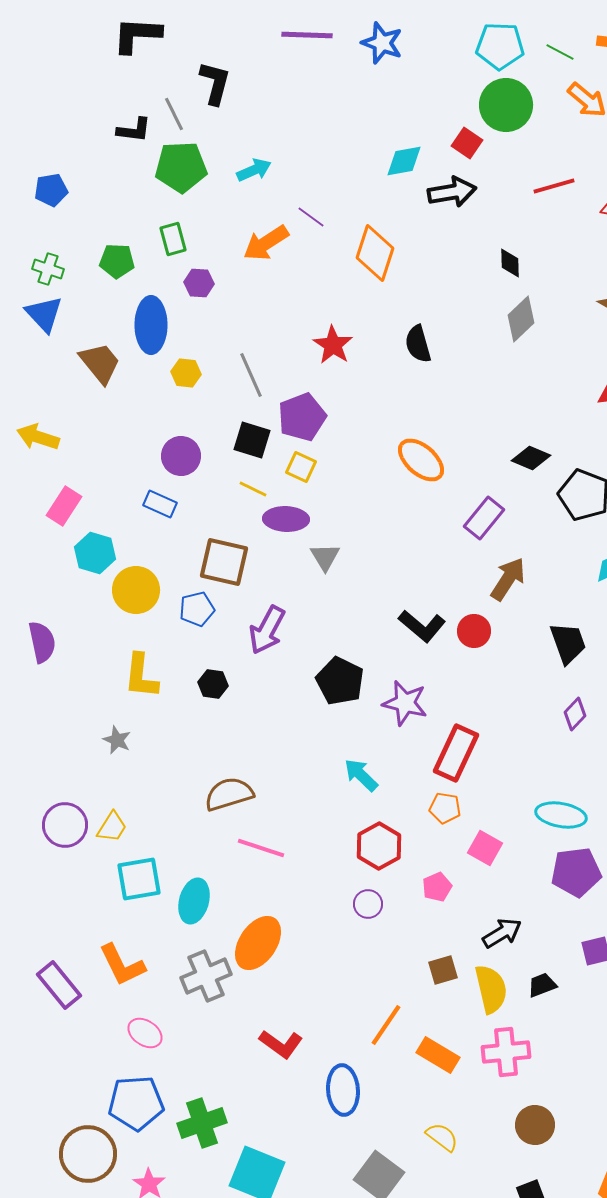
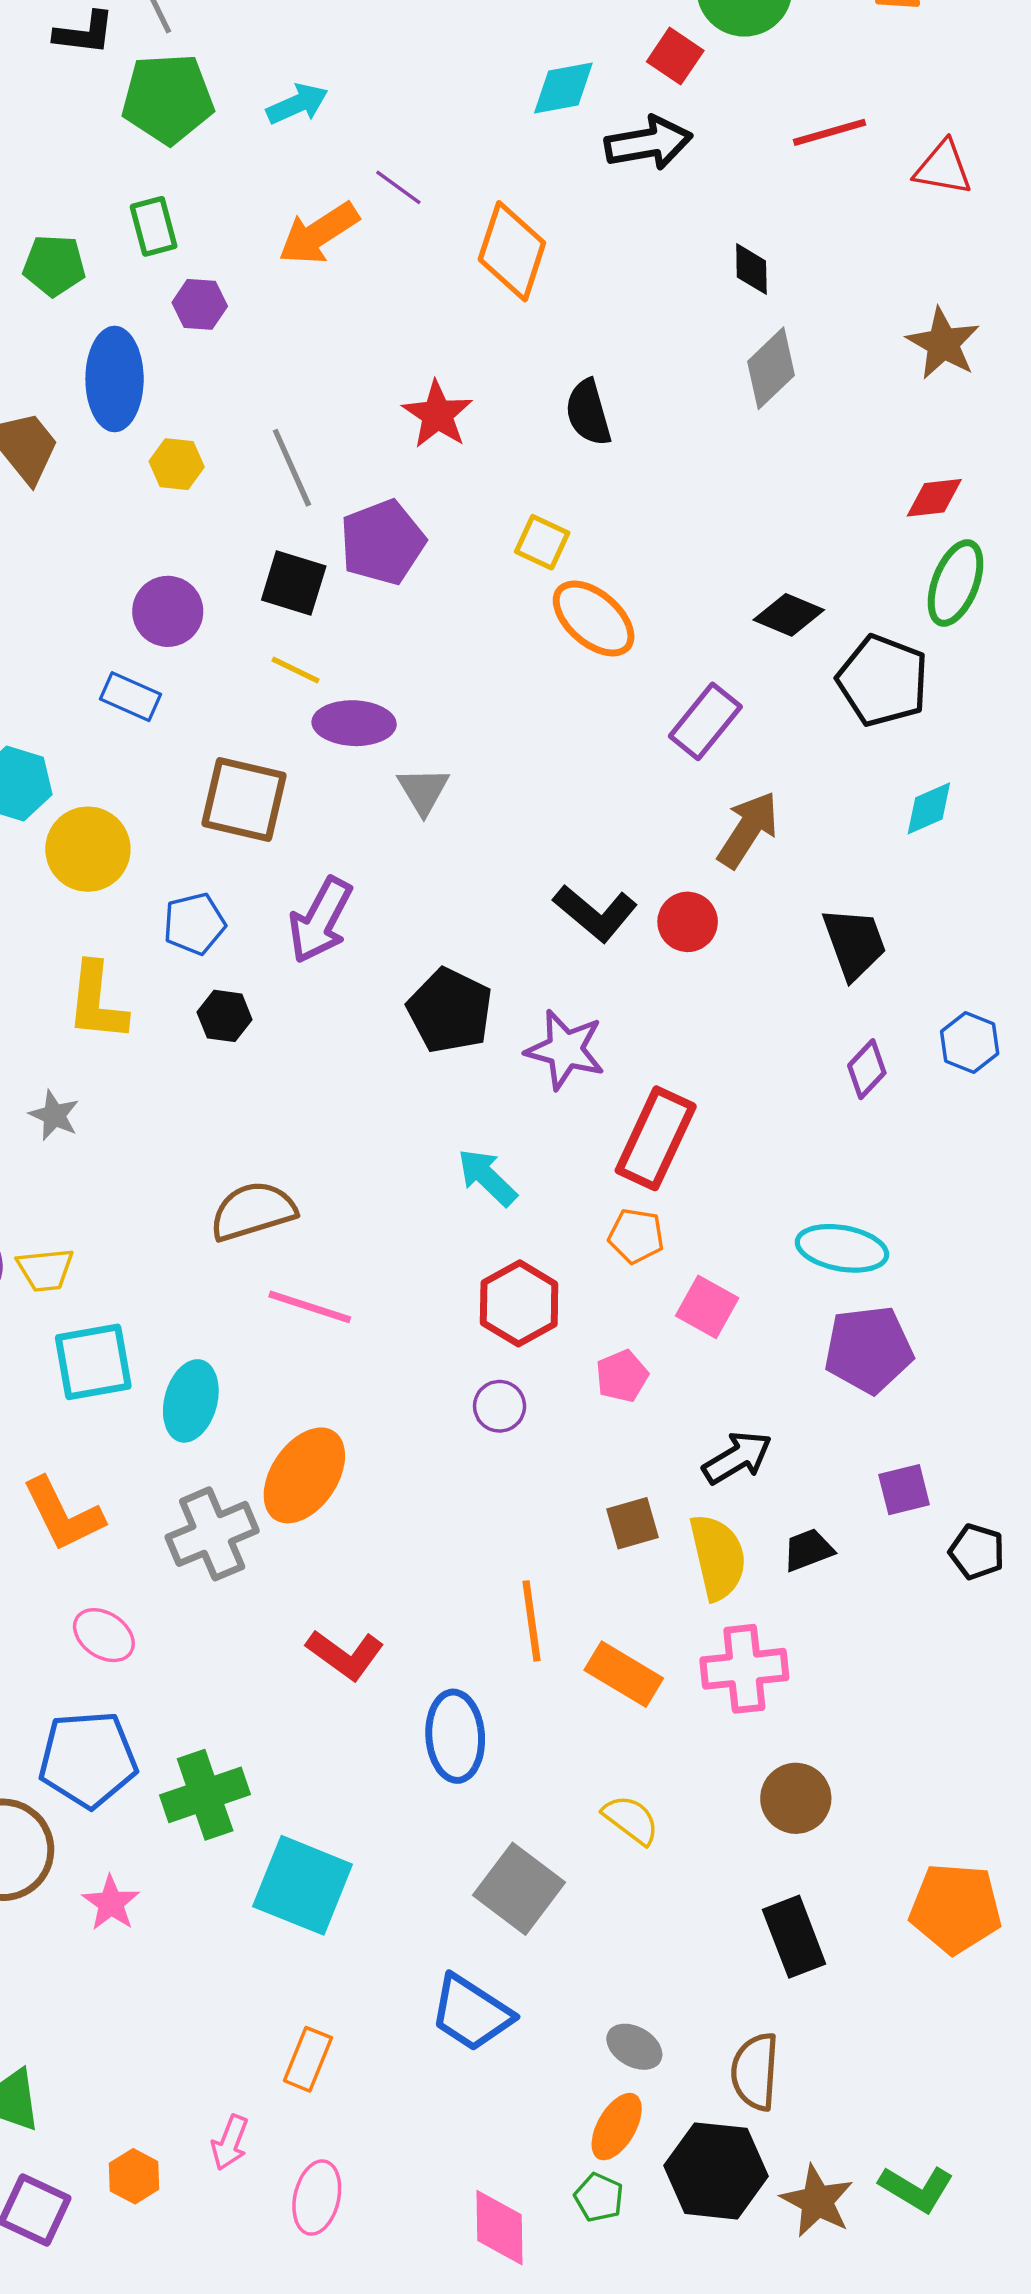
yellow square: (301, 467) -> (542, 542), moved
blue pentagon: (197, 609) -> (194, 924), moved
yellow trapezoid: (112, 827) -> (45, 1270), turned 52
orange line: (386, 1025) -> (531, 1621), turned -42

